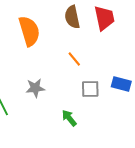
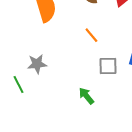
gray star: (35, 88) -> (37, 64), moved

